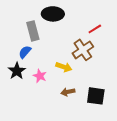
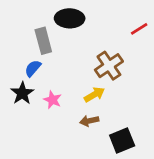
red line: (95, 29) -> (139, 29), moved
yellow arrow: (64, 67) -> (95, 95), moved, turned -49
black square: (96, 96) -> (122, 140), moved, turned -30

